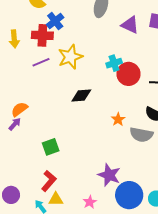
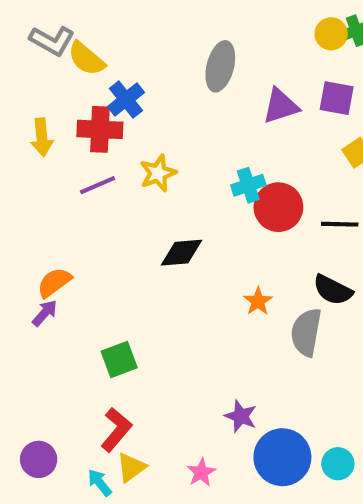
purple triangle: (130, 25) -> (281, 106), turned -42
yellow star: (70, 57) -> (158, 173), size x0.7
gray semicircle: (141, 135) -> (306, 332), turned 90
purple star: (109, 175) -> (241, 416), size x0.7
yellow triangle: (56, 199) -> (131, 467), turned -35

